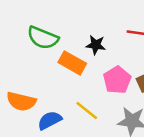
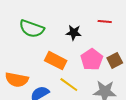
orange rectangle: (72, 63) -> (56, 61), moved

